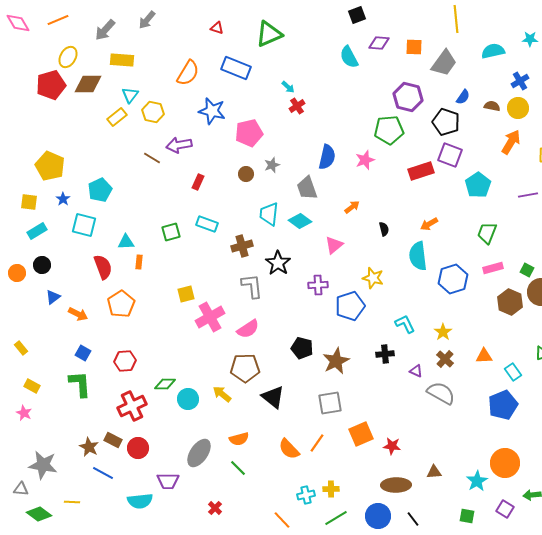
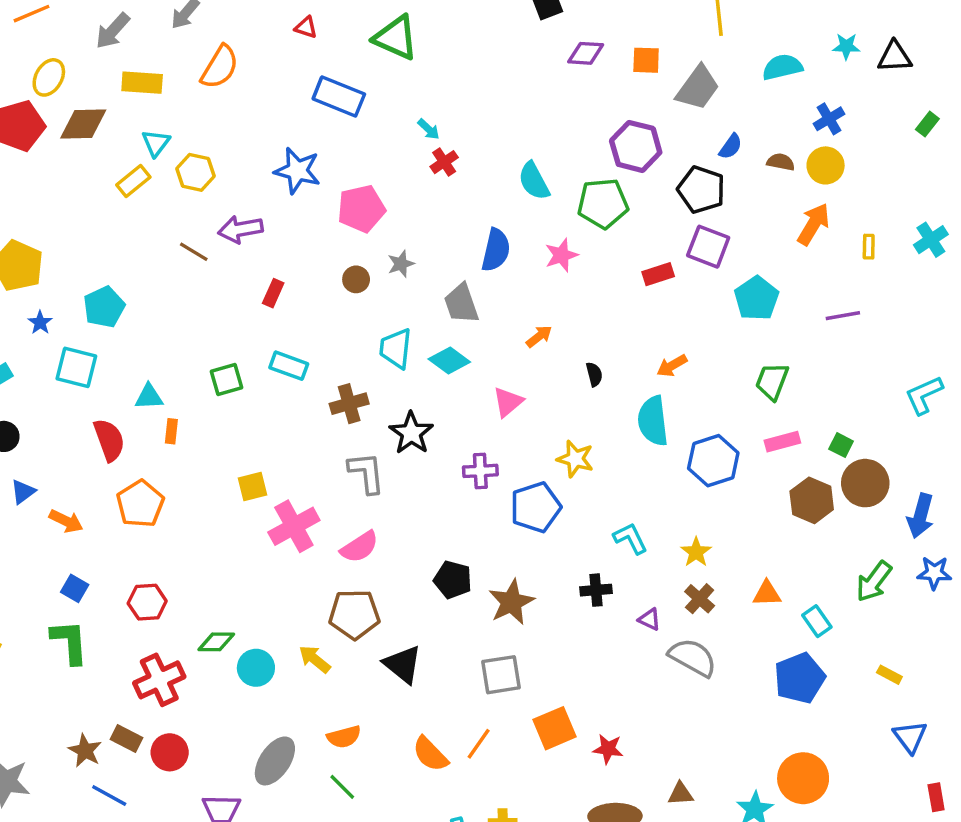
green triangle: (269, 34) -> (396, 38), turned 48
cyan semicircle: (349, 57) -> (534, 181), moved
orange semicircle: (188, 73) -> (220, 67), moved
red rectangle: (421, 171) -> (658, 274), size x0.7

